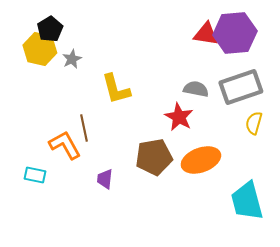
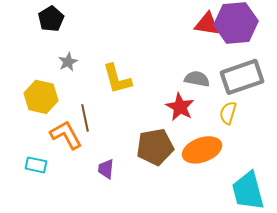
yellow hexagon: (40, 49) -> (41, 97), moved
gray star: (72, 59) -> (68, 62), moved
yellow semicircle: (254, 123) -> (228, 113), moved

